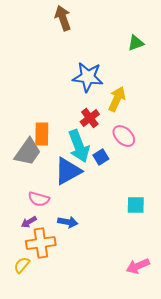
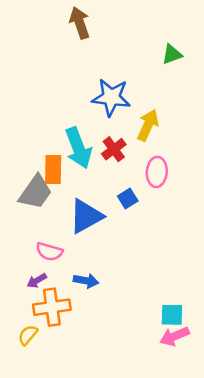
pink ellipse: (124, 136) -> (157, 172), turned 50
cyan arrow: (79, 146) -> (78, 148), moved
cyan square: (136, 205) -> (172, 315), moved

